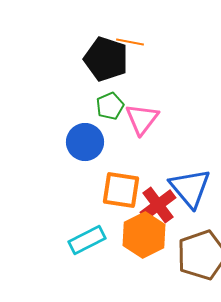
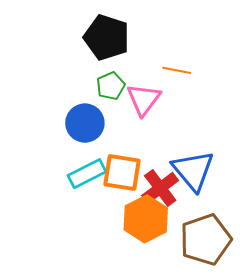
orange line: (130, 42) -> (177, 70), moved
cyan rectangle: (87, 240) -> (87, 174), moved

